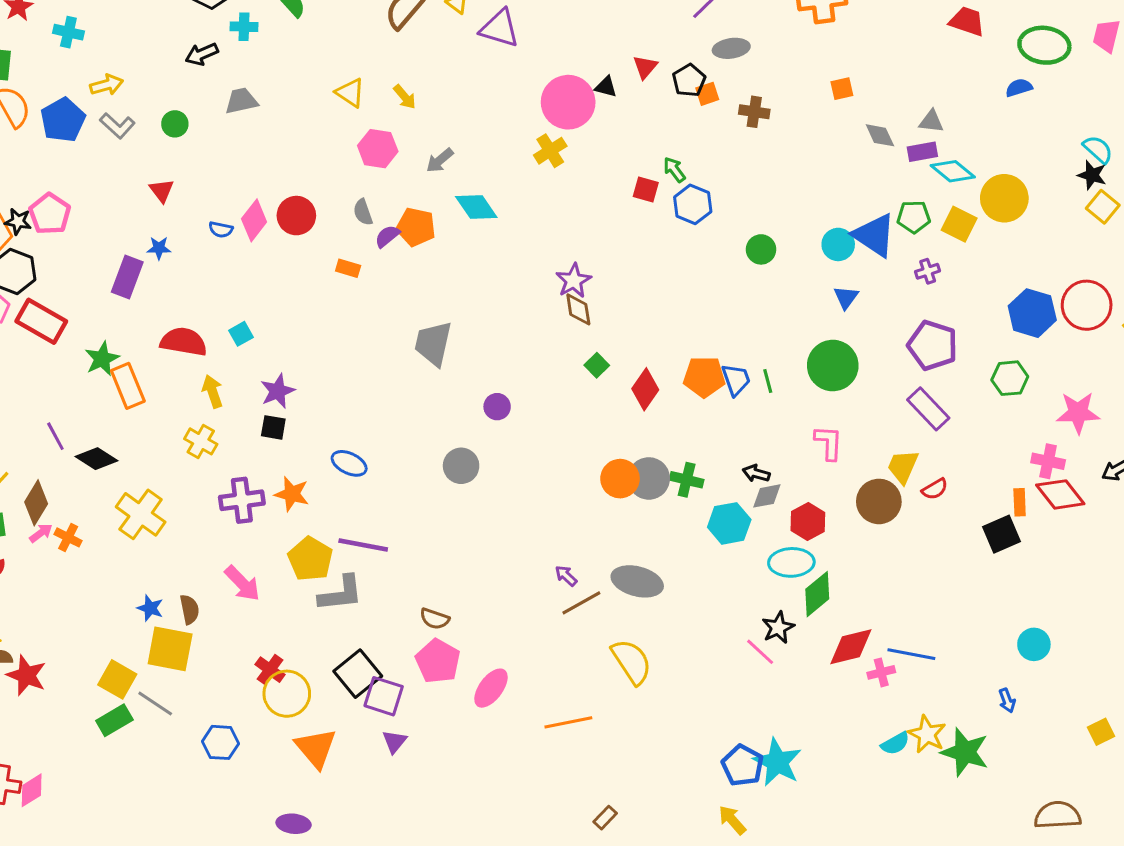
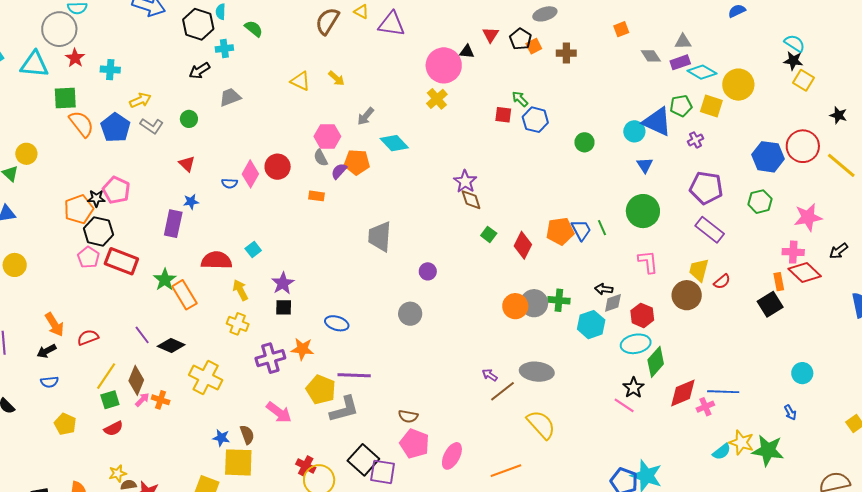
pink hexagon: (378, 149) -> (327, 136), moved

